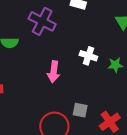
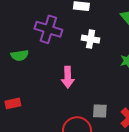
white cross: (88, 56) -> (91, 39), moved

